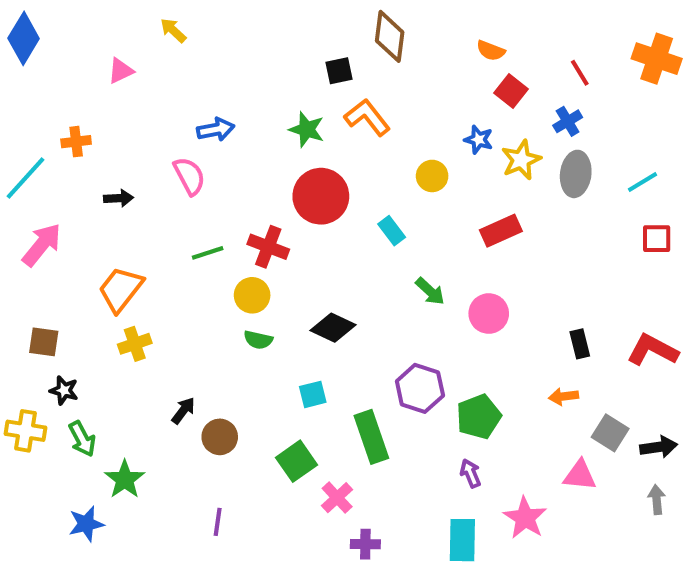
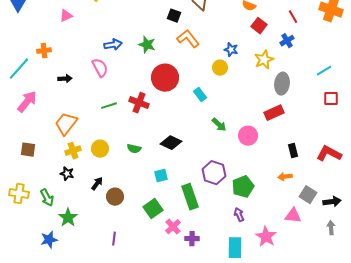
black square: (339, 71) -> (174, 16), turned 32
green star: (307, 129) -> (147, 45), moved
blue star: (479, 140) -> (231, 50), moved
gray ellipse: (576, 174) -> (282, 84), moved
red rectangle: (501, 231) -> (274, 113), moved
yellow circle: (252, 295) -> (100, 149), moved
black star: (64, 390) -> (67, 174), moved
purple cross: (365, 544) -> (192, 239), moved

